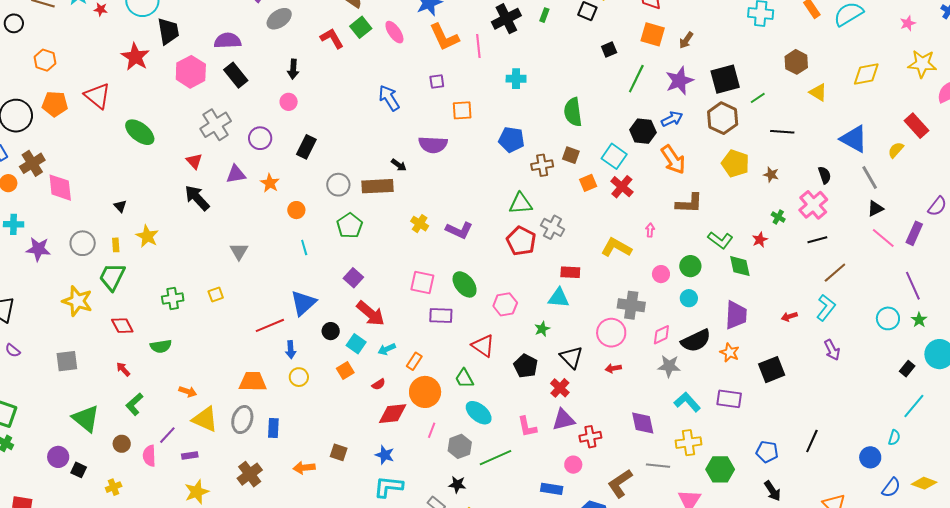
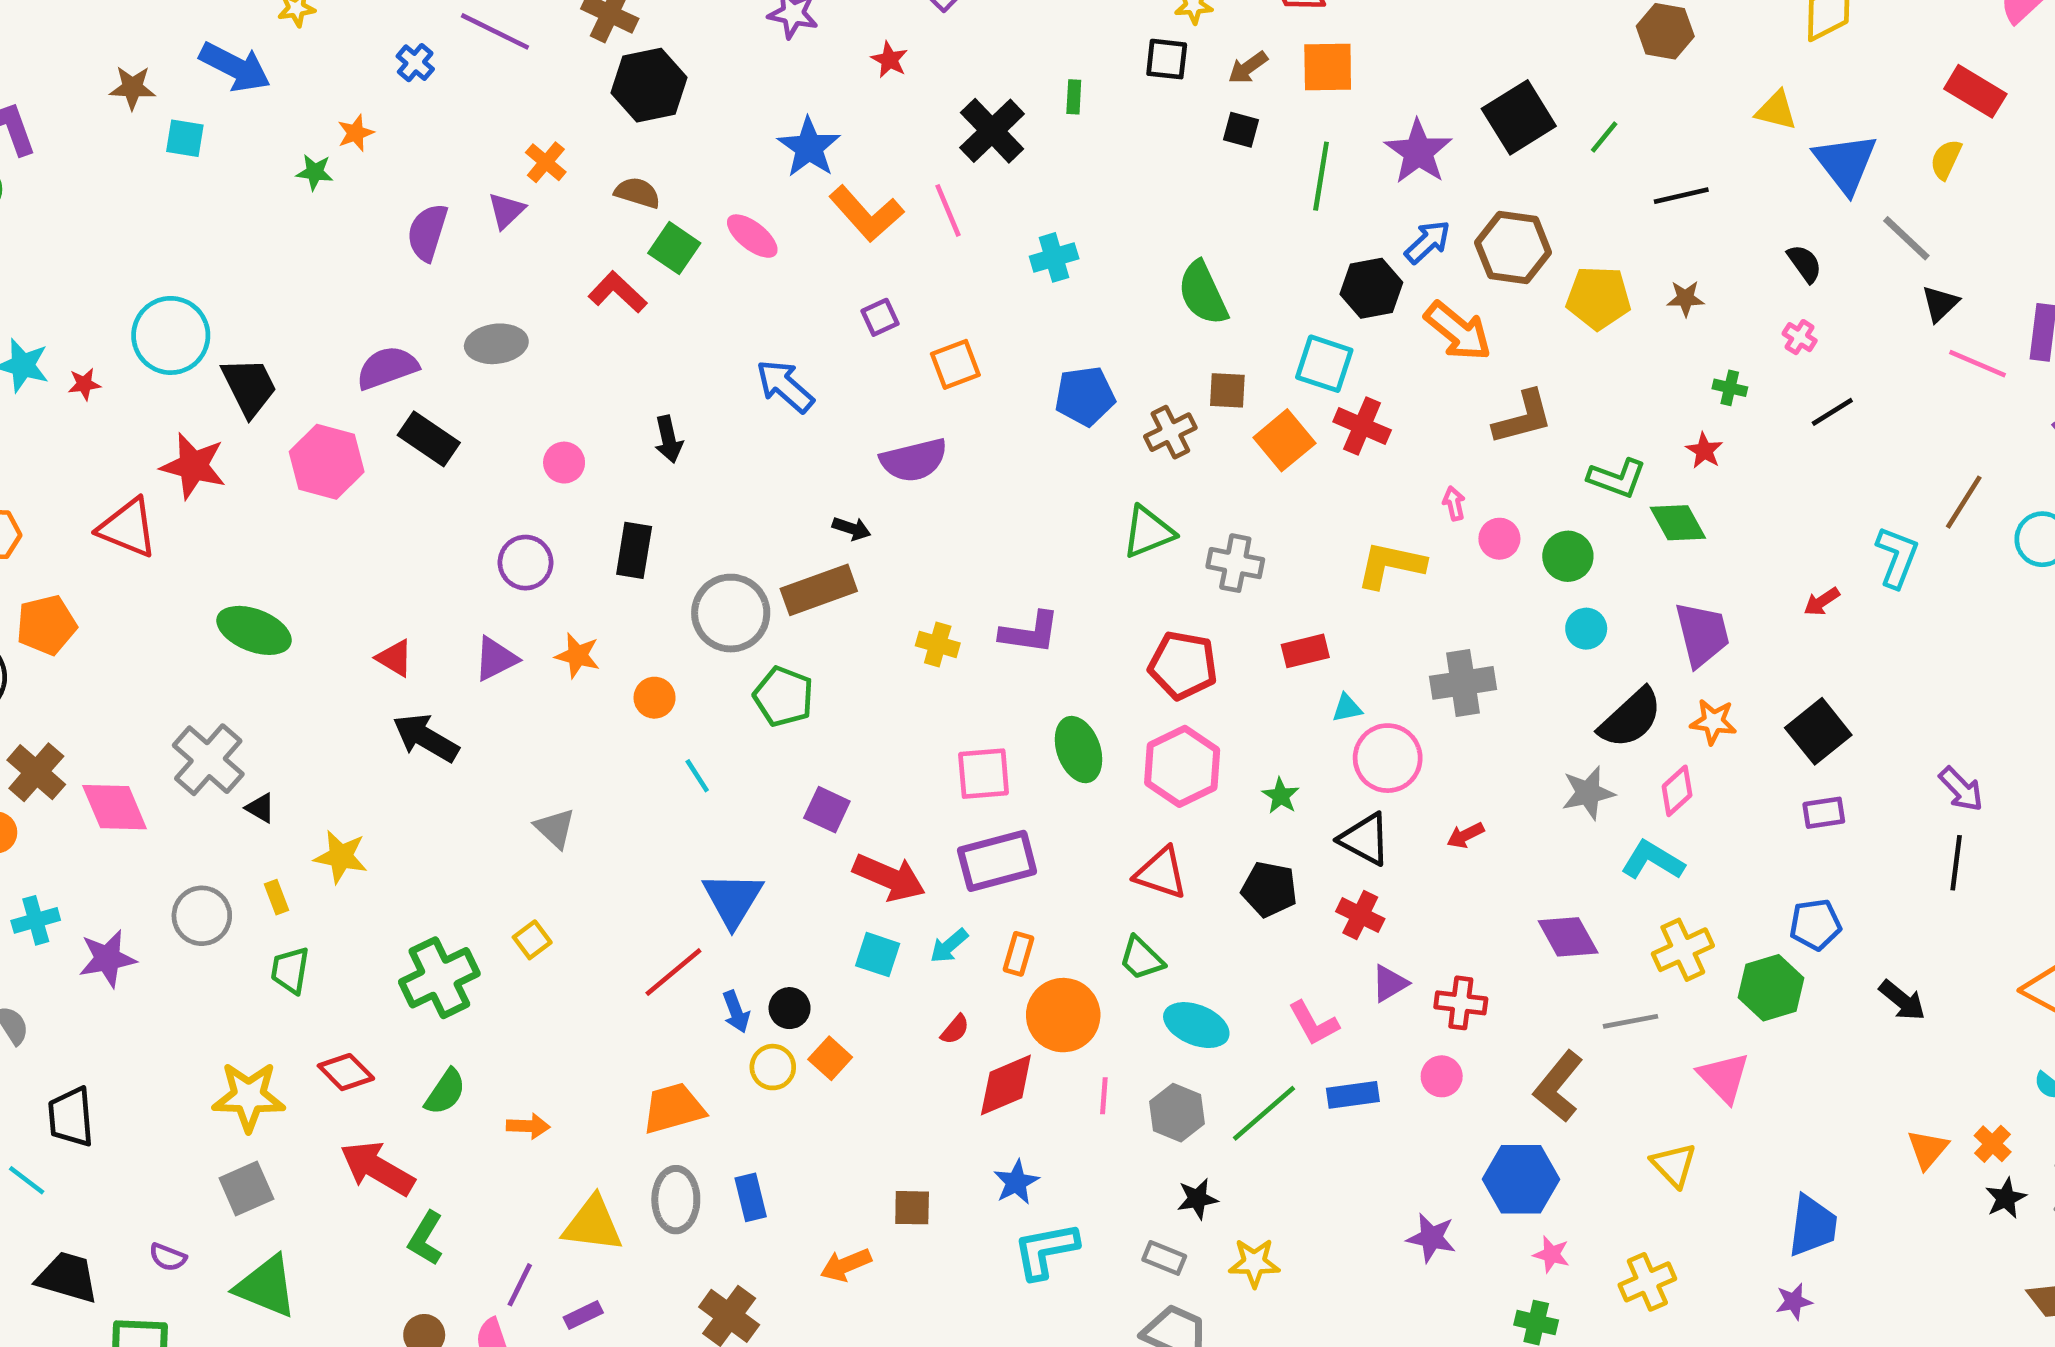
gray ellipse: (279, 19) -> (496, 344), moved, turned 45
brown arrow: (686, 40) -> (1248, 68), moved, turned 36
black square: (609, 49) -> (1241, 130), turned -35
black arrow: (293, 69) -> (669, 439), moved
yellow triangle: (818, 92) -> (1776, 110), moved
red triangle: (97, 96) -> (128, 528), moved
brown hexagon: (723, 118) -> (1513, 248), moved
gray cross: (216, 125) -> (208, 760), moved
blue triangle: (854, 139) -> (1845, 163), turned 40
orange square: (588, 183) -> (1284, 440), size x1.4
gray circle: (338, 185) -> (731, 613), size x1.4
pink cross: (813, 205) -> (1800, 337), size x0.5
red pentagon: (521, 241) -> (1183, 665), moved
brown line: (835, 273) -> (1964, 502), moved
pink circle: (661, 274) -> (1499, 539), moved
green trapezoid: (112, 277) -> (290, 970), size x0.7
green ellipse: (465, 284) -> (1078, 750), turned 36
green cross: (173, 298) -> (439, 978), size x1.5
cyan triangle: (559, 298) -> (1347, 708), moved, size x0.6
yellow star: (77, 301) -> (249, 1097), moved
pink hexagon: (505, 304) -> (1182, 766), size x1.4
purple rectangle: (441, 315) -> (997, 861), moved, size x1.4
black circle: (331, 331) -> (790, 1008), moved
pink circle: (611, 333) -> (1388, 758), moved
pink diamond: (661, 335) -> (1677, 791), moved
green semicircle: (161, 346) -> (445, 1092), turned -30
purple semicircle: (13, 350) -> (168, 1257), moved
purple arrow: (832, 350) -> (1961, 789), moved
red arrow: (123, 369) -> (377, 1168), size x2.0
orange square: (345, 371) -> (830, 1058), moved
orange arrow: (188, 392) -> (528, 1126), moved
purple rectangle: (729, 399) -> (1824, 813), moved, size x0.7
green triangle: (86, 418) -> (266, 1287), moved
purple triangle: (563, 420) -> (1390, 983), size x0.7
red cross: (590, 437) -> (1461, 1003), turned 35
blue pentagon: (767, 452) -> (1815, 925), moved
blue star: (385, 455) -> (1016, 1182), turned -30
blue rectangle: (552, 489) -> (1353, 1095), moved

